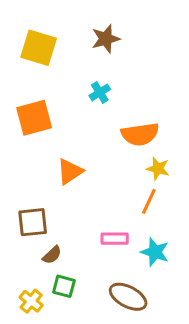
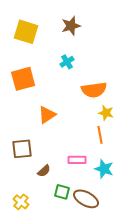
orange line: (149, 201) -> (100, 135), turned -36
brown semicircle: (52, 255) -> (44, 171), moved
green square: (64, 286) -> (62, 192), moved

